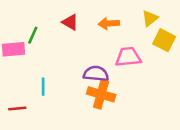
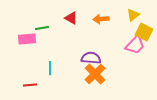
green line: (33, 35) -> (42, 28), turned 56
pink trapezoid: (128, 57) -> (135, 45), moved, turned 140
orange cross: (101, 94) -> (95, 74), turned 30

